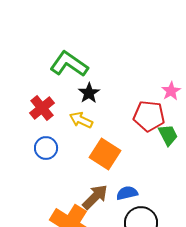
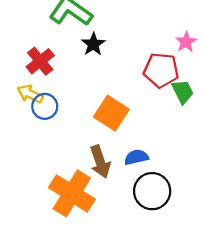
yellow arrow: (81, 120) -> (30, 94), moved
brown arrow: (95, 197) -> (100, 162), turned 116

